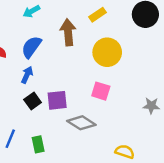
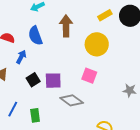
yellow rectangle: (98, 15) -> (105, 15), moved
blue semicircle: (31, 47) -> (35, 36), turned -60
blue arrow: (27, 75) -> (21, 57), moved

